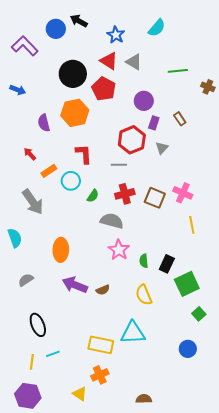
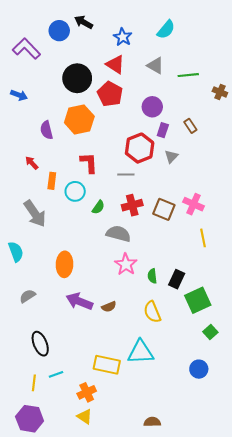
gray triangle: (134, 62) -> (155, 66), moved
orange rectangle: (49, 171) -> (52, 181), turned -49
orange cross: (100, 375) -> (87, 392), moved

